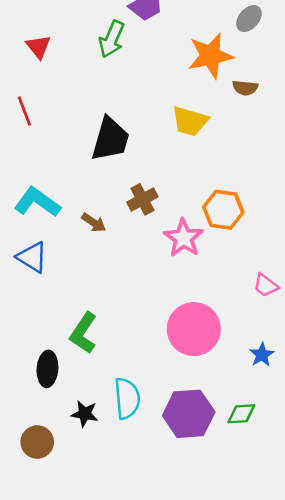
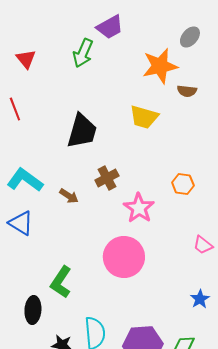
orange hexagon: (223, 210) -> (183, 184), moved, size x0.7
pink circle: (194, 329) -> (124, 257), moved

